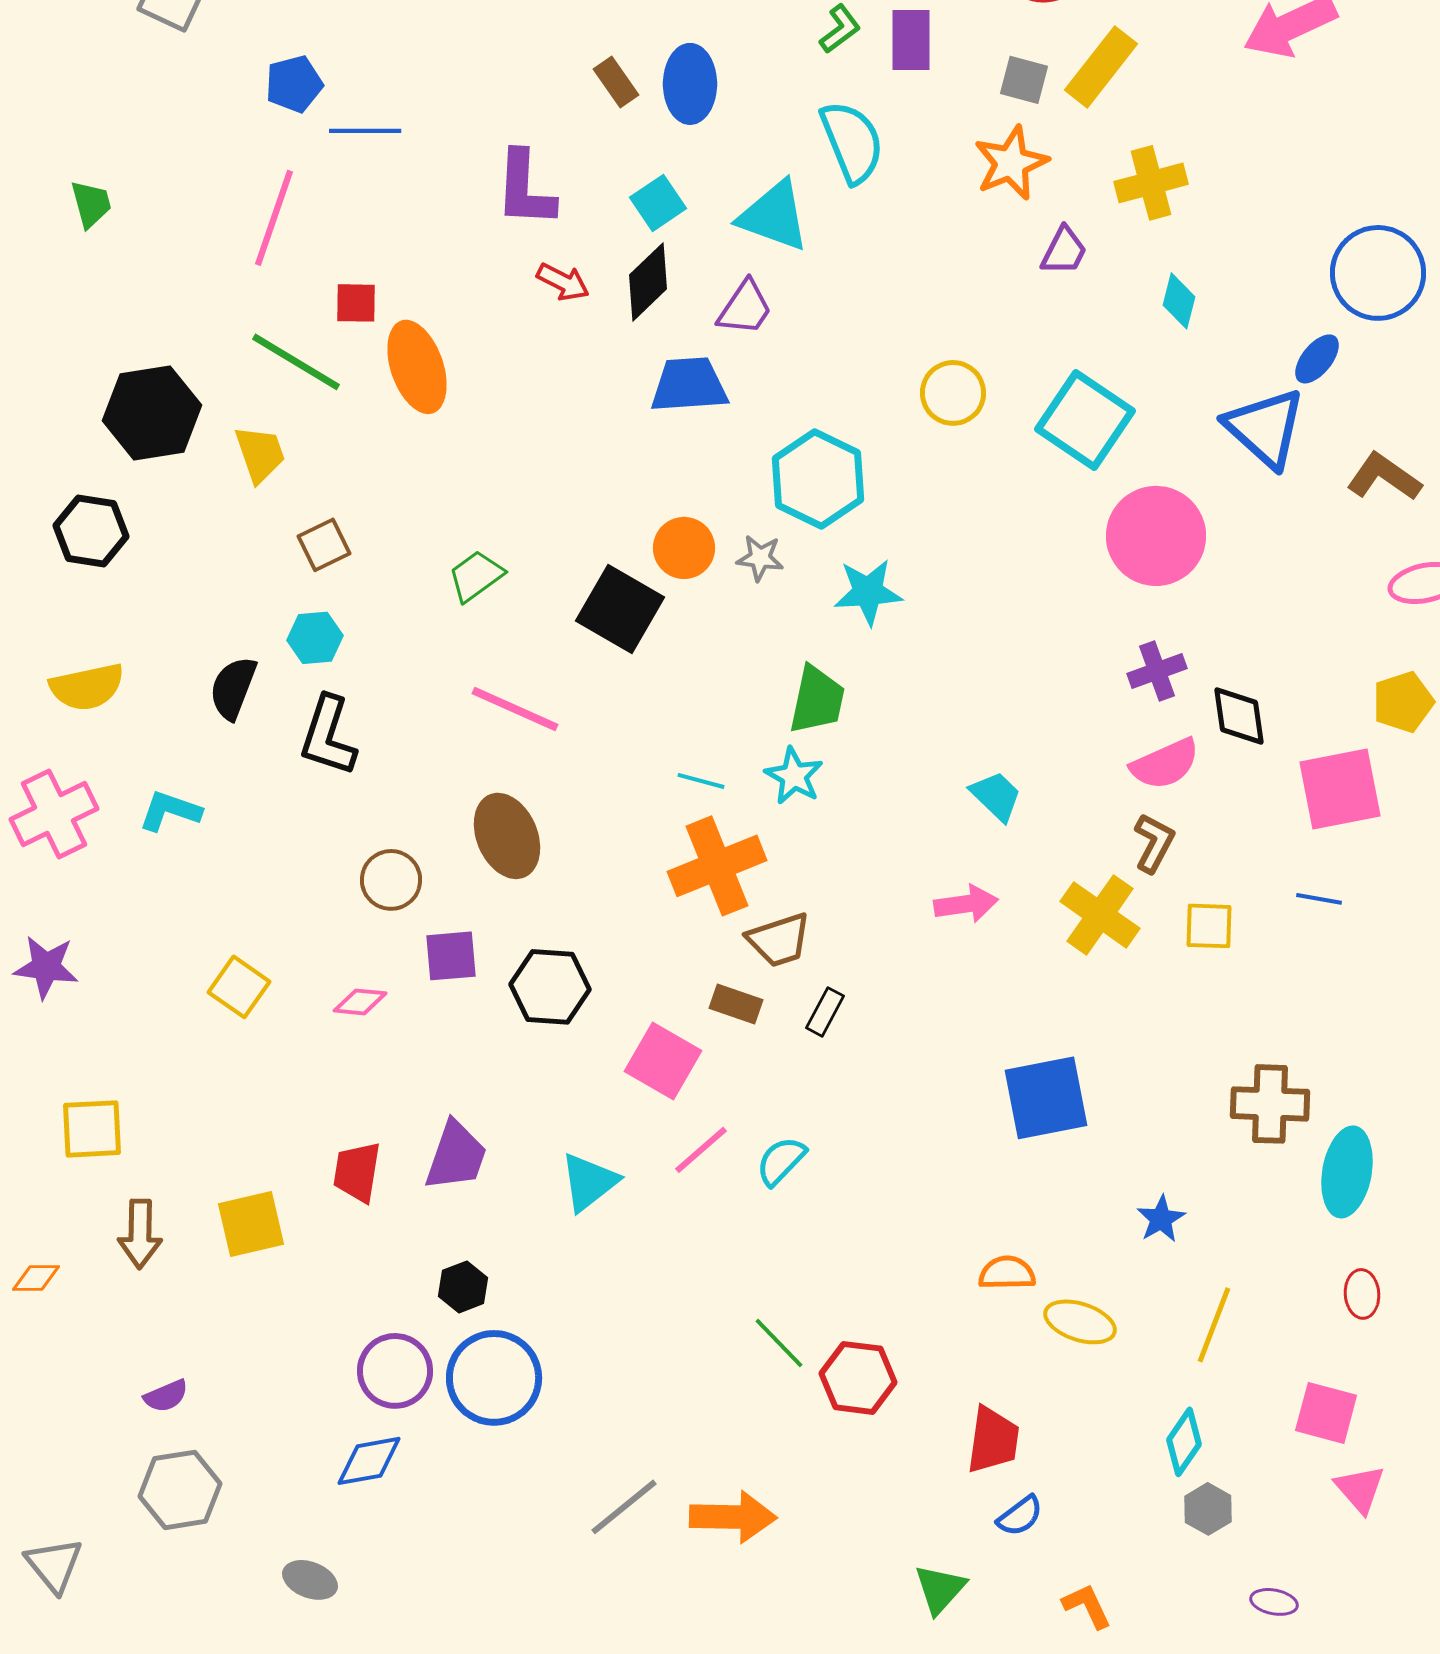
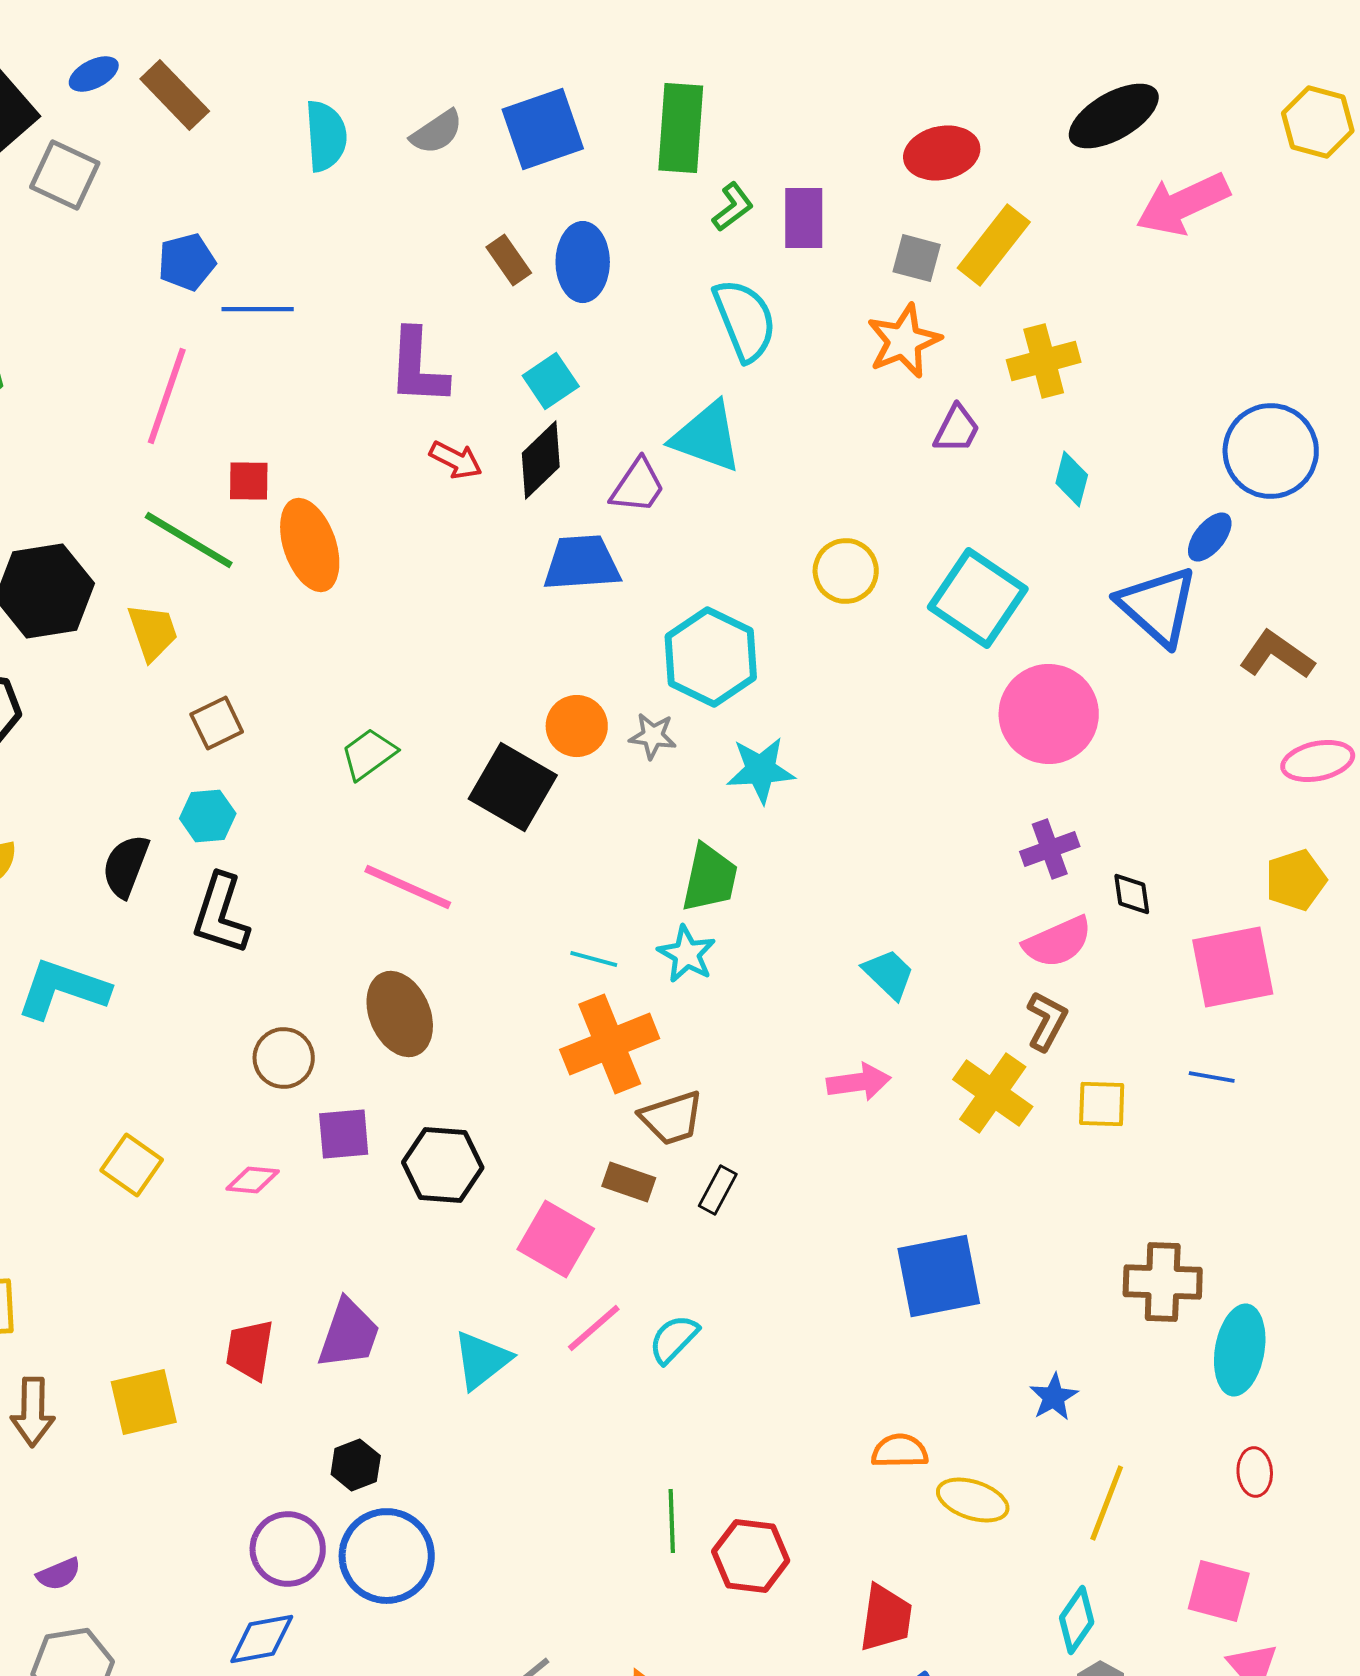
cyan triangle: (774, 216) -> (707, 437), moved
black diamond: (1239, 716) -> (1132, 894), size x0.7
cyan L-shape: (170, 811) -> (63, 989), size x1.5
green line: (779, 1343) -> (672, 1521), turned 42

